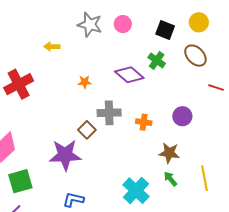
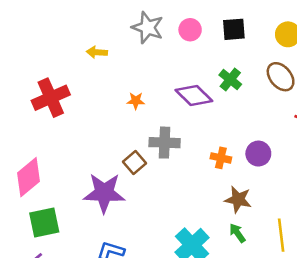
black square: (165, 30) -> (234, 29), moved, turned -30
orange cross: (144, 122) -> (221, 158), moved

